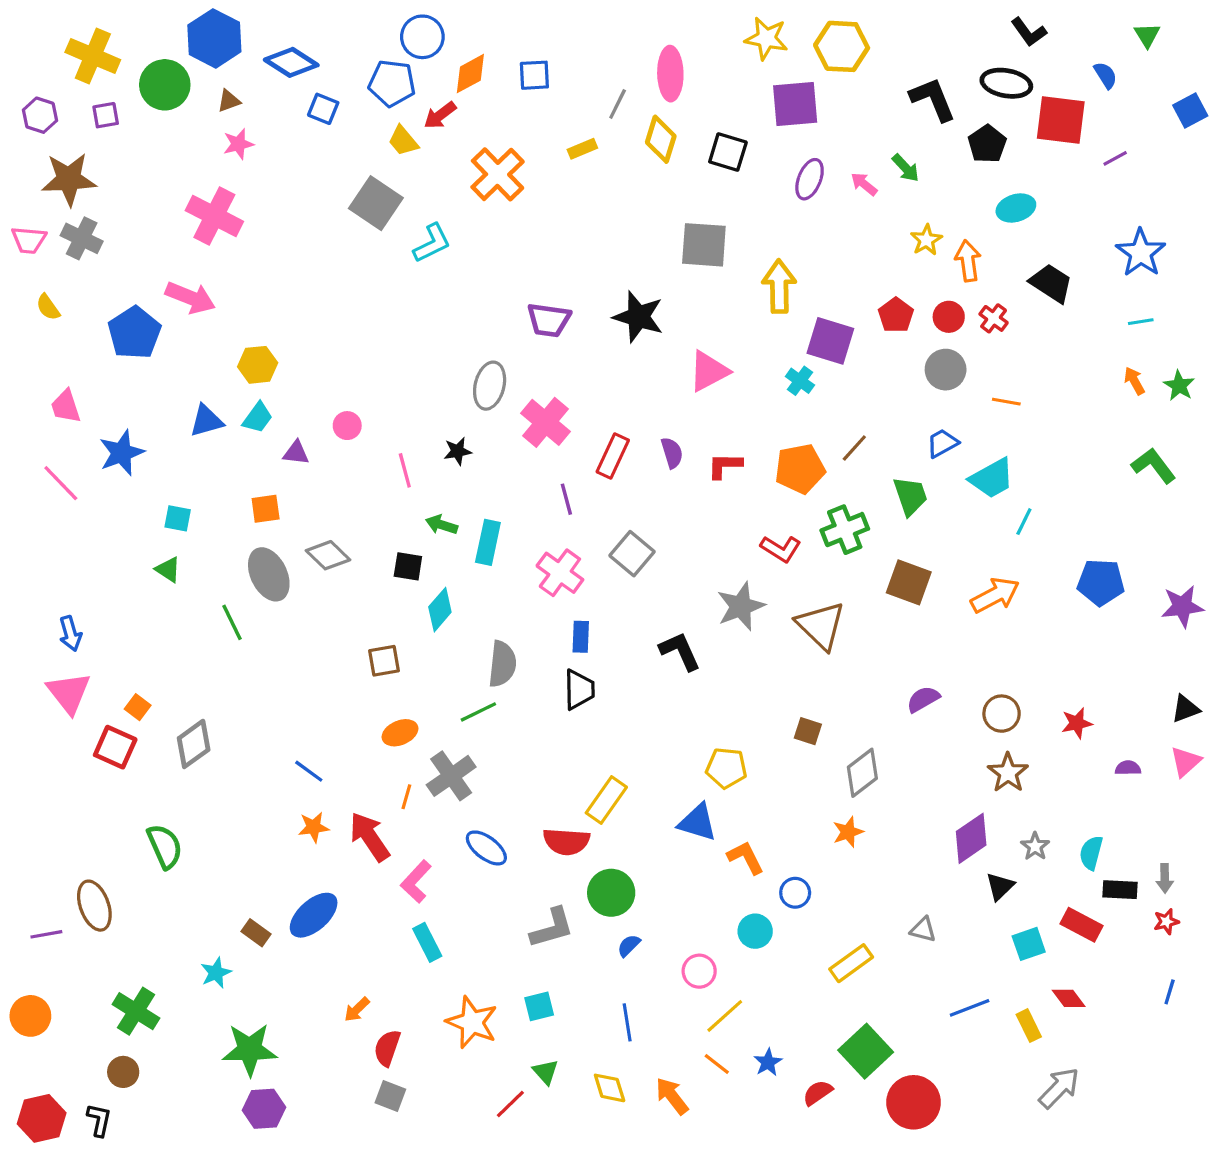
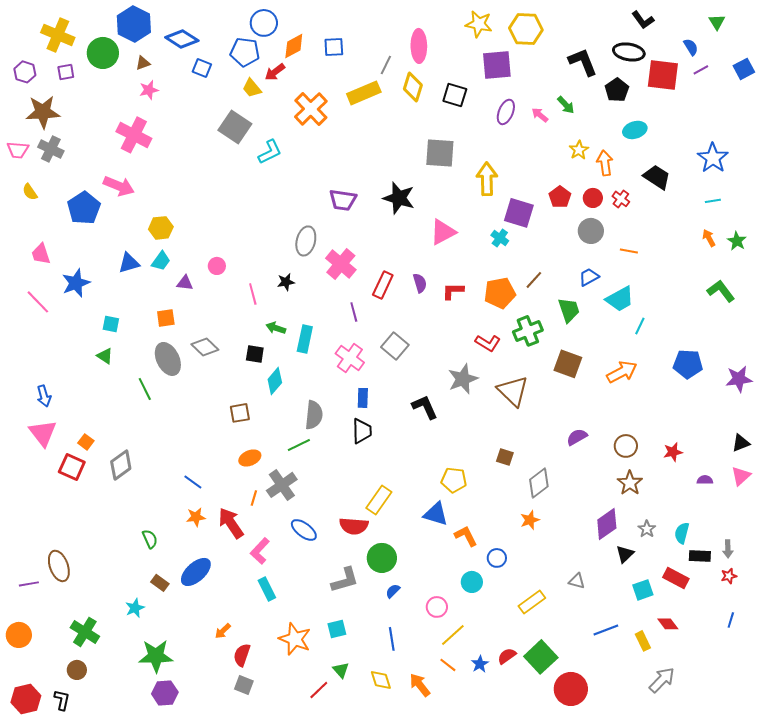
yellow rectangle: (582, 149) -> (364, 93), size x1.8
purple line: (1115, 158) -> (701, 70), moved
green semicircle: (165, 846) -> (150, 539), moved, size x0.7
red semicircle: (818, 1093) -> (507, 656), moved

